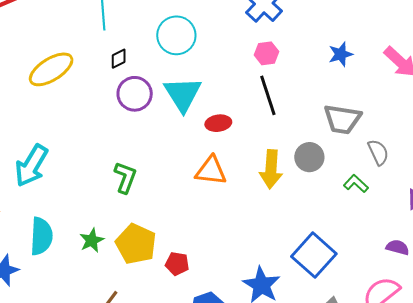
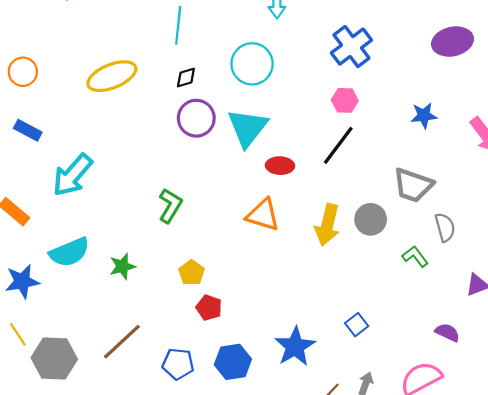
black line: (268, 95) -> (338, 145), turned 45
cyan semicircle: (41, 236) -> (70, 252), turned 54
yellow pentagon: (136, 244) -> (191, 273), moved, size x0.6
blue square: (314, 255) -> (357, 325), size x0.5

